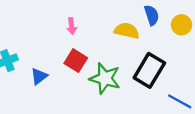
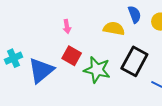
blue triangle: (39, 76) -> (41, 70), size x1.8

